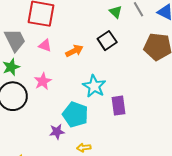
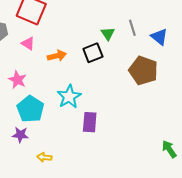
green triangle: (116, 12) -> (108, 34), moved
pink star: (43, 81) -> (17, 80), turned -30
cyan pentagon: (75, 115) -> (30, 109), moved

